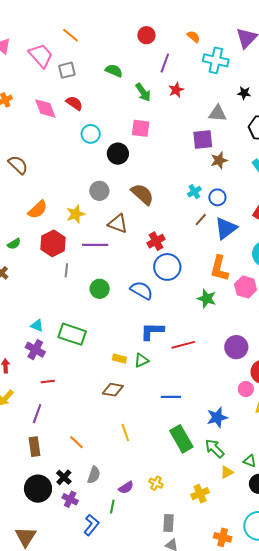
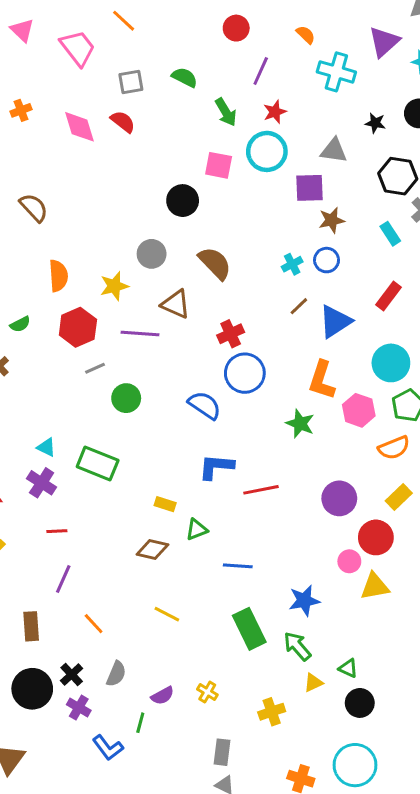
gray square: (67, 70) -> (131, 82), moved
cyan circle: (91, 134) -> (267, 151), moved, size x1.4
blue circle: (217, 197) -> (327, 260), moved
orange semicircle: (38, 210) -> (58, 276), turned -55
gray line: (66, 270) -> (95, 368), turned 56
green circle: (100, 289) -> (126, 398), moved
green triangle: (141, 360) -> (197, 530), moved
purple line: (37, 414) -> (63, 579), moved
yellow line: (125, 433) -> (167, 614), turned -48
blue L-shape: (91, 525) -> (108, 748), turned 100

